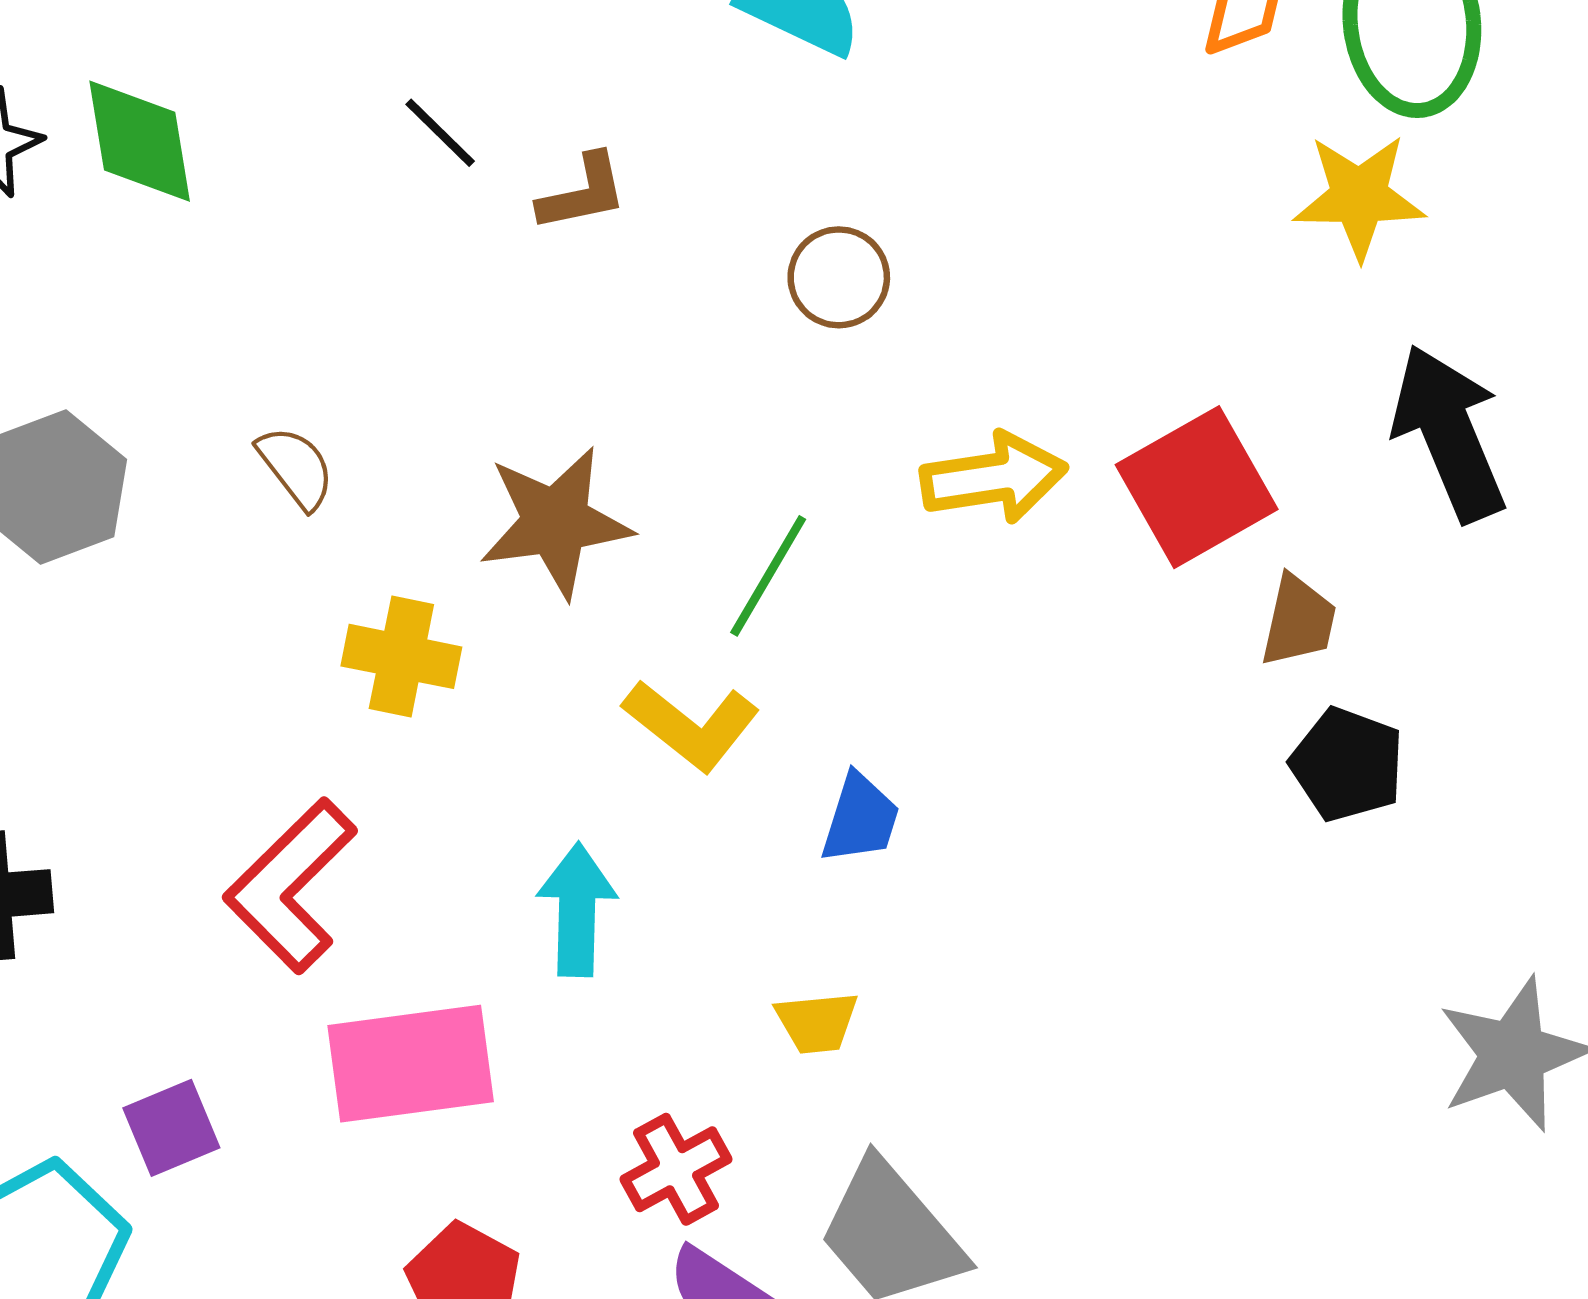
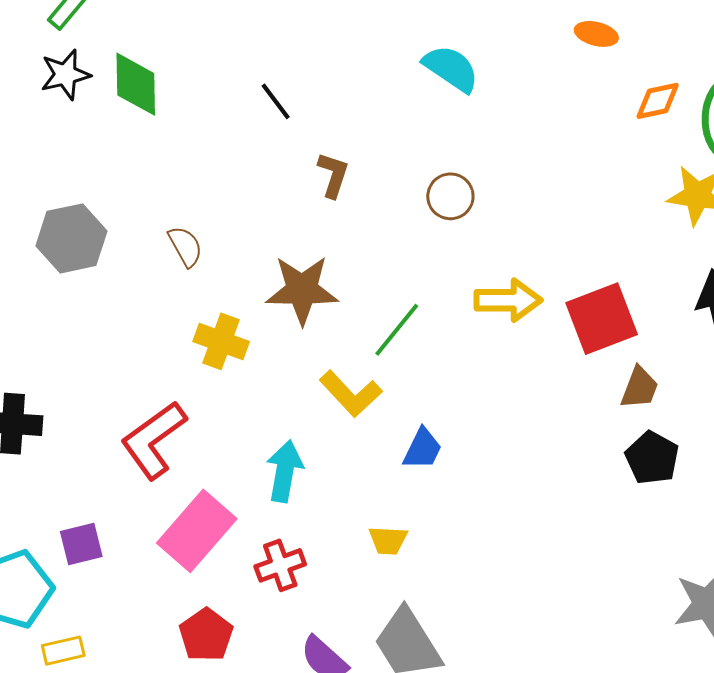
brown L-shape: (583, 193) -> (333, 175), moved, turned -69
pink rectangle: (411, 1064) -> (197, 531), turned -50
red cross: (676, 1169) -> (280, 565), moved

